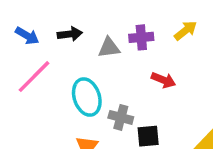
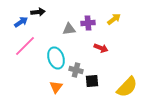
black arrow: (70, 34) -> (38, 12), moved
blue arrow: (27, 36) -> (21, 22), turned -64

